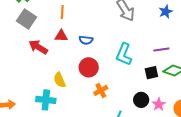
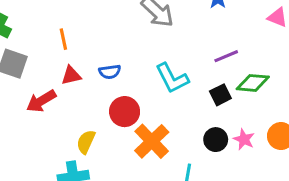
red arrow: (38, 47) -> (41, 101), turned -48
cyan L-shape: (124, 54) -> (172, 78), turned -35
yellow semicircle: (60, 80) -> (86, 142), turned 63
orange cross: (101, 90) -> (152, 141), size x1.6

